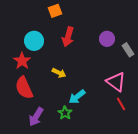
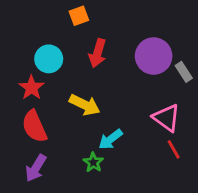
purple circle: (107, 39) -> (154, 56), size x1.6
yellow arrow: (59, 73) -> (85, 105), size x1.5
purple arrow: (36, 117) -> (36, 168), moved

